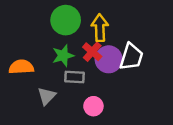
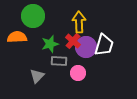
green circle: (66, 20) -> (33, 16), moved
orange semicircle: (21, 67) -> (17, 37), moved
pink circle: (93, 106) -> (78, 73), moved

